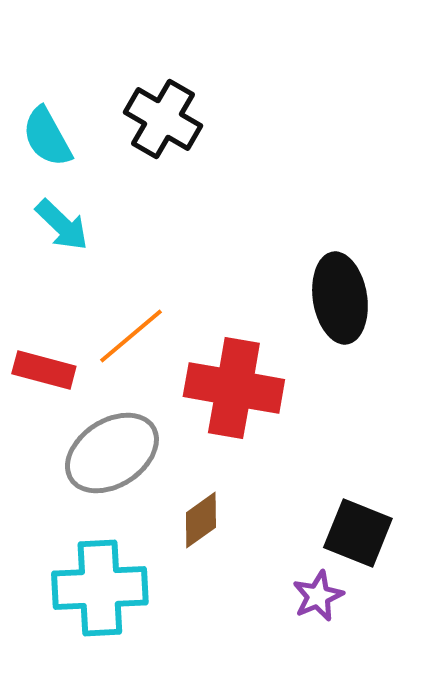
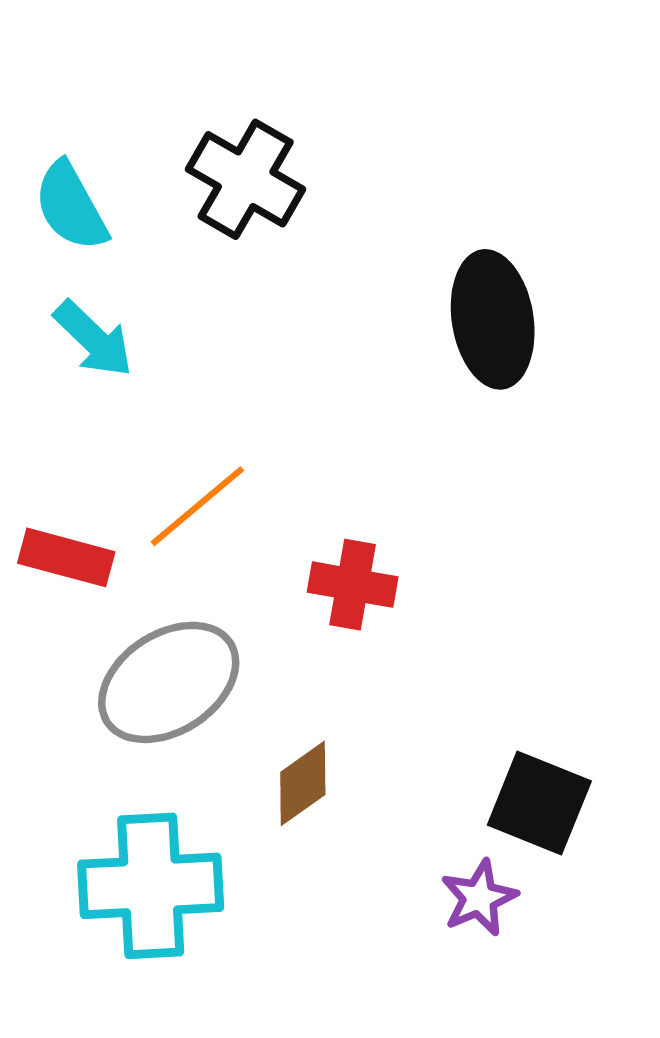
black ellipse: (340, 298) -> (493, 319), moved
red cross: (234, 388) -> (353, 585), size x0.6

